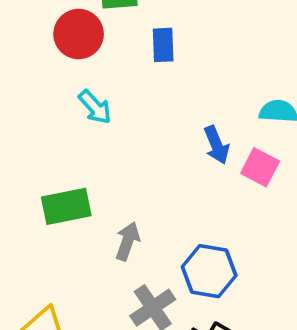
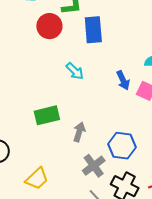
blue rectangle: (163, 45) -> (93, 30), size x1.5
cyan arrow: (95, 107) -> (75, 71), moved

